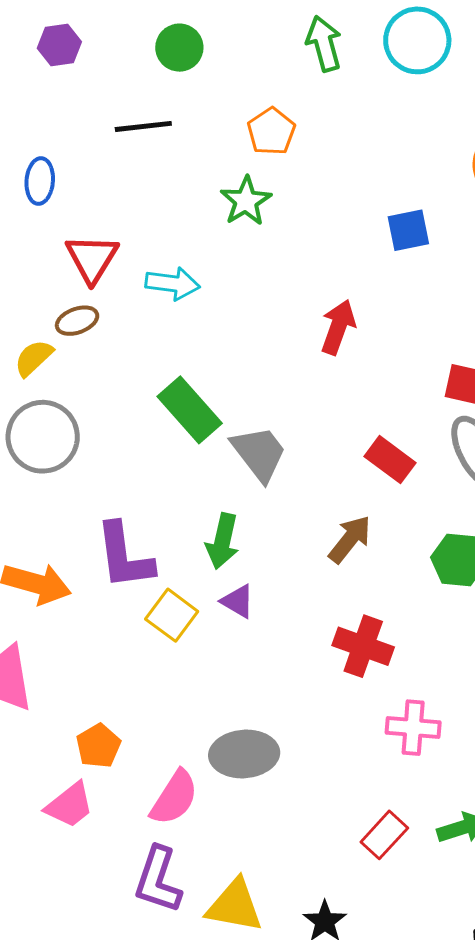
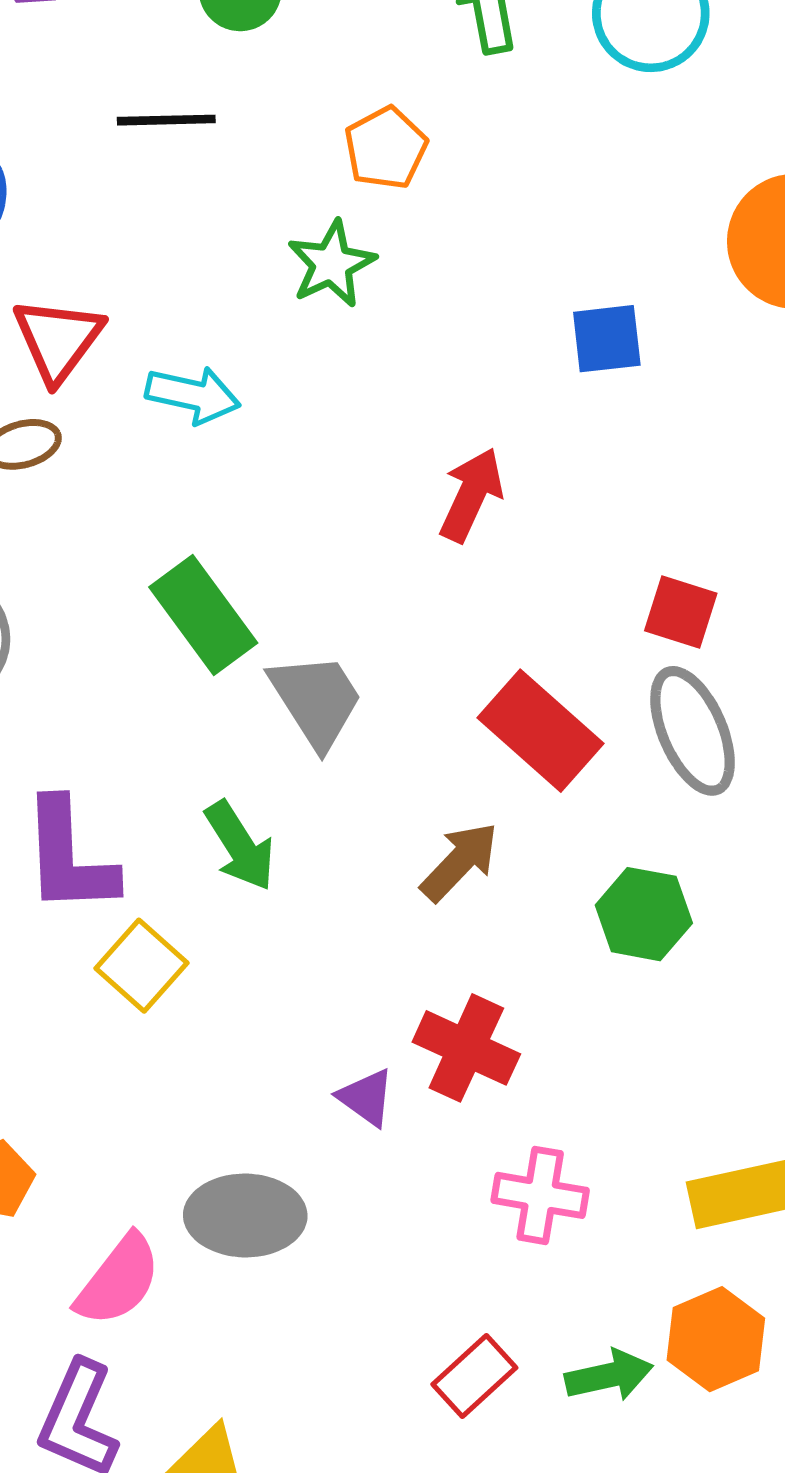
red rectangle: (390, 460) -> (541, 731), size x1.4
green arrow: (222, 541) -> (240, 846), turned -50
purple triangle: (238, 601) -> (366, 1097), moved

